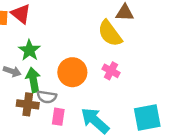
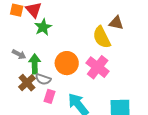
green star: (29, 50) -> (43, 27), moved
pink cross: (111, 71) -> (98, 67), size x1.6
brown cross: (28, 104) -> (27, 83), turned 30

